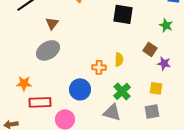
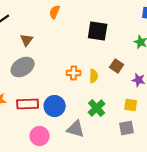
brown square: (150, 49) -> (117, 66), moved
orange cross: (99, 67) -> (74, 73), moved
red rectangle: (40, 102) -> (28, 104), moved
gray triangle: (112, 112) -> (76, 129), moved

